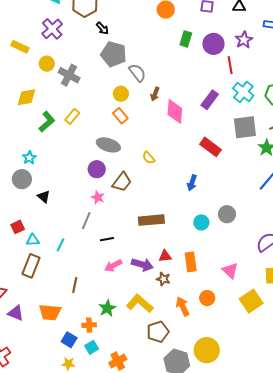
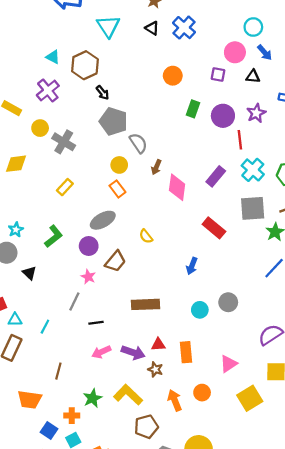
green L-shape: (47, 122) -> (54, 236), moved
gray ellipse: (108, 145) -> (103, 220), turned -50
pink triangle: (230, 271) -> (229, 364), turned 42

